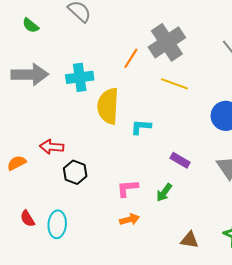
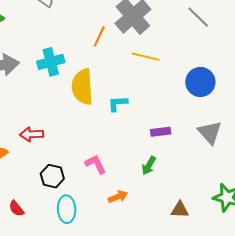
purple rectangle: (180, 160) -> (161, 132), turned -30
black hexagon: (75, 172) -> (52, 176), moved
pink L-shape: (127, 188) -> (96, 164), moved, turned 75
cyan ellipse: (57, 224) -> (67, 209), moved

